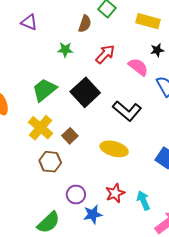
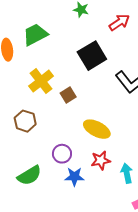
green trapezoid: (44, 90) -> (35, 35), moved
yellow ellipse: (114, 149) -> (97, 129), moved
brown hexagon: (50, 162) -> (25, 121), moved

